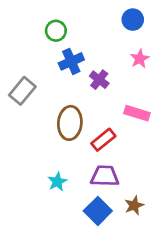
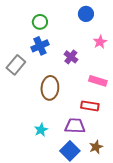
blue circle: (133, 20) -> (86, 14), moved
blue cross: (71, 61) -> (40, 46), moved
red rectangle: (103, 140) -> (90, 106), moved, turned 48

